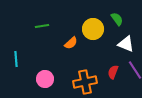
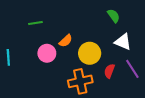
yellow circle: (93, 29) -> (90, 53), moved
pink circle: (45, 79) -> (47, 53), moved

